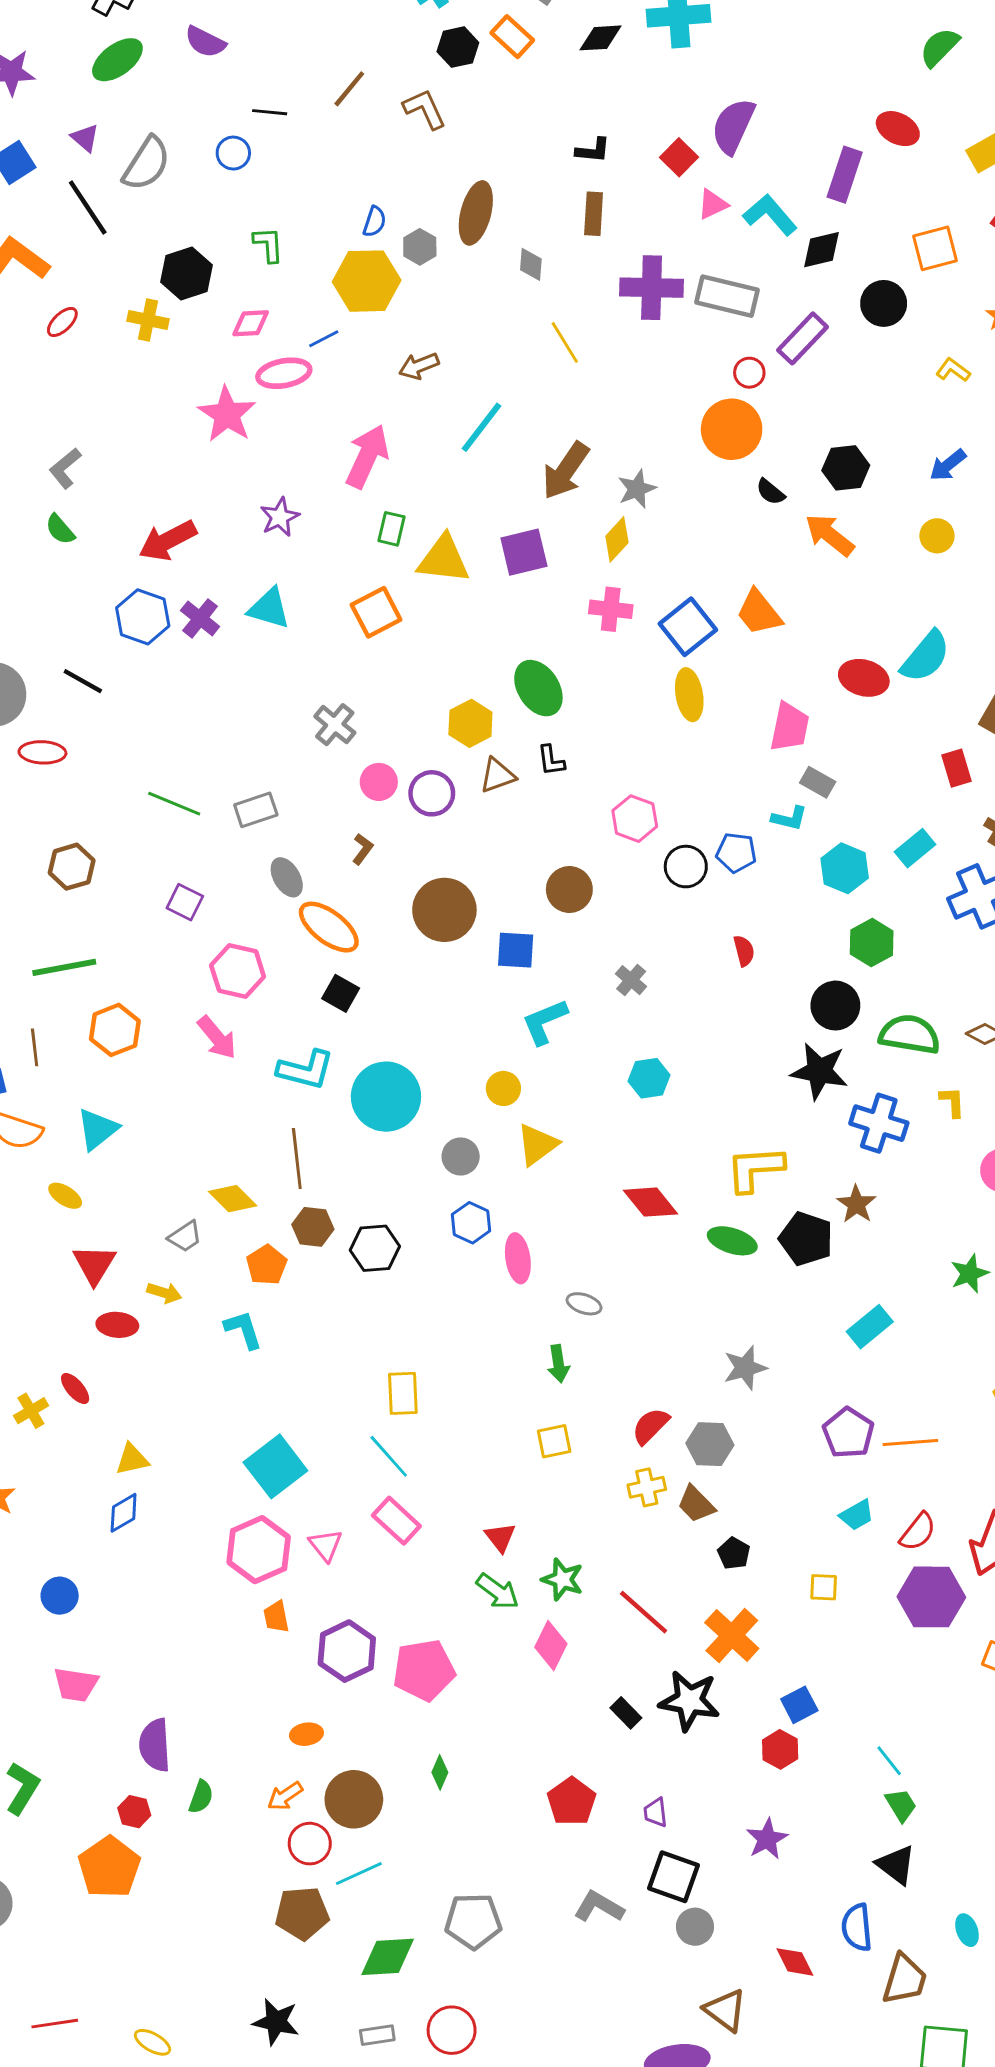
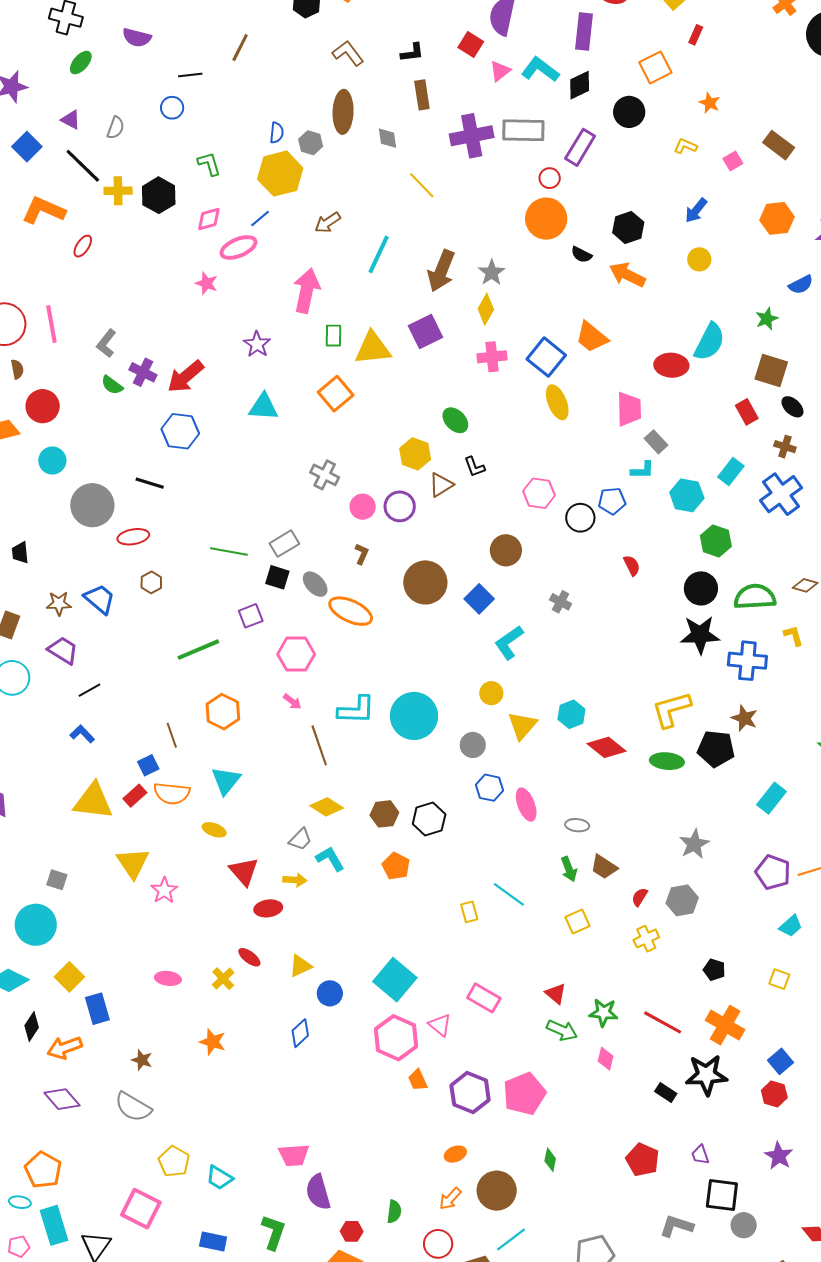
green ellipse: (117, 60) -> (81, 63), size x0.7
brown L-shape: (425, 109) -> (348, 53), moved
gray semicircle: (146, 164) -> (116, 128), size x0.6
yellow cross: (148, 320) -> (118, 191), moved
pink star: (227, 414) -> (206, 283), size x0.6
purple cross: (200, 618) -> (143, 372), moved
green ellipse: (538, 688) -> (455, 420), size x0.7
gray rectangle: (818, 782) -> (656, 442), turned 30
brown hexagon: (72, 867) -> (151, 582), moved, size x0.7
purple square: (185, 902) -> (251, 616), turned -35
blue square: (516, 950) -> (479, 599), turned -36
green line: (64, 967) -> (198, 650), moved
black square: (341, 993) -> (277, 577), moved
pink arrow: (217, 1038) -> (292, 702), size x0.6
cyan hexagon: (649, 1078) -> (571, 714), moved
brown line: (297, 1158) -> (319, 745), moved
orange pentagon: (267, 1265) -> (396, 866), moved
cyan L-shape: (243, 1330) -> (330, 859), moved
yellow rectangle: (403, 1393) -> (469, 912), size x0.7
red semicircle: (650, 1426) -> (640, 897), size x0.7
cyan line: (389, 1456) -> (509, 894), moved
yellow triangle: (132, 1459) -> (300, 966), moved
brown trapezoid: (696, 1504) -> (604, 867), moved
yellow square: (824, 1587) -> (779, 979), turned 30
blue circle: (60, 1596) -> (330, 993), moved
pink diamond: (551, 1646) -> (606, 1059), size x0.7
purple semicircle: (155, 1745) -> (318, 1192), moved
red circle: (310, 1844) -> (438, 1244), moved

